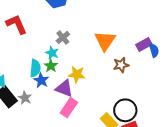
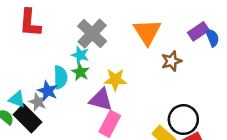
red L-shape: (16, 24) -> (30, 23), turned -145
gray cross: (63, 37) -> (92, 34), size x1.6
blue star: (41, 80) -> (48, 91), moved
gray star: (25, 98) -> (38, 102), moved

